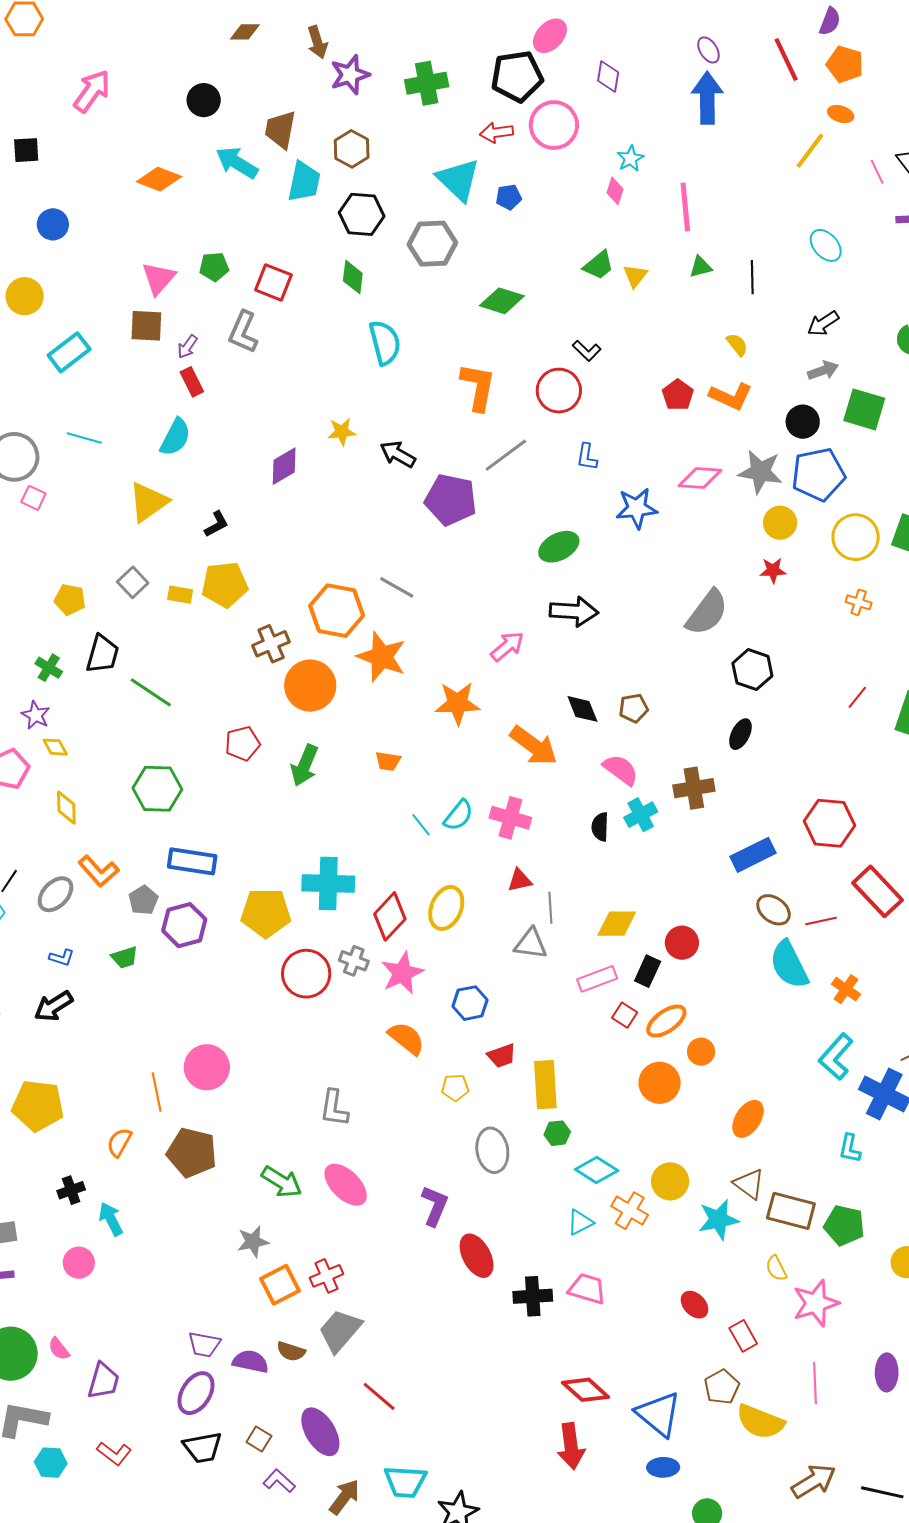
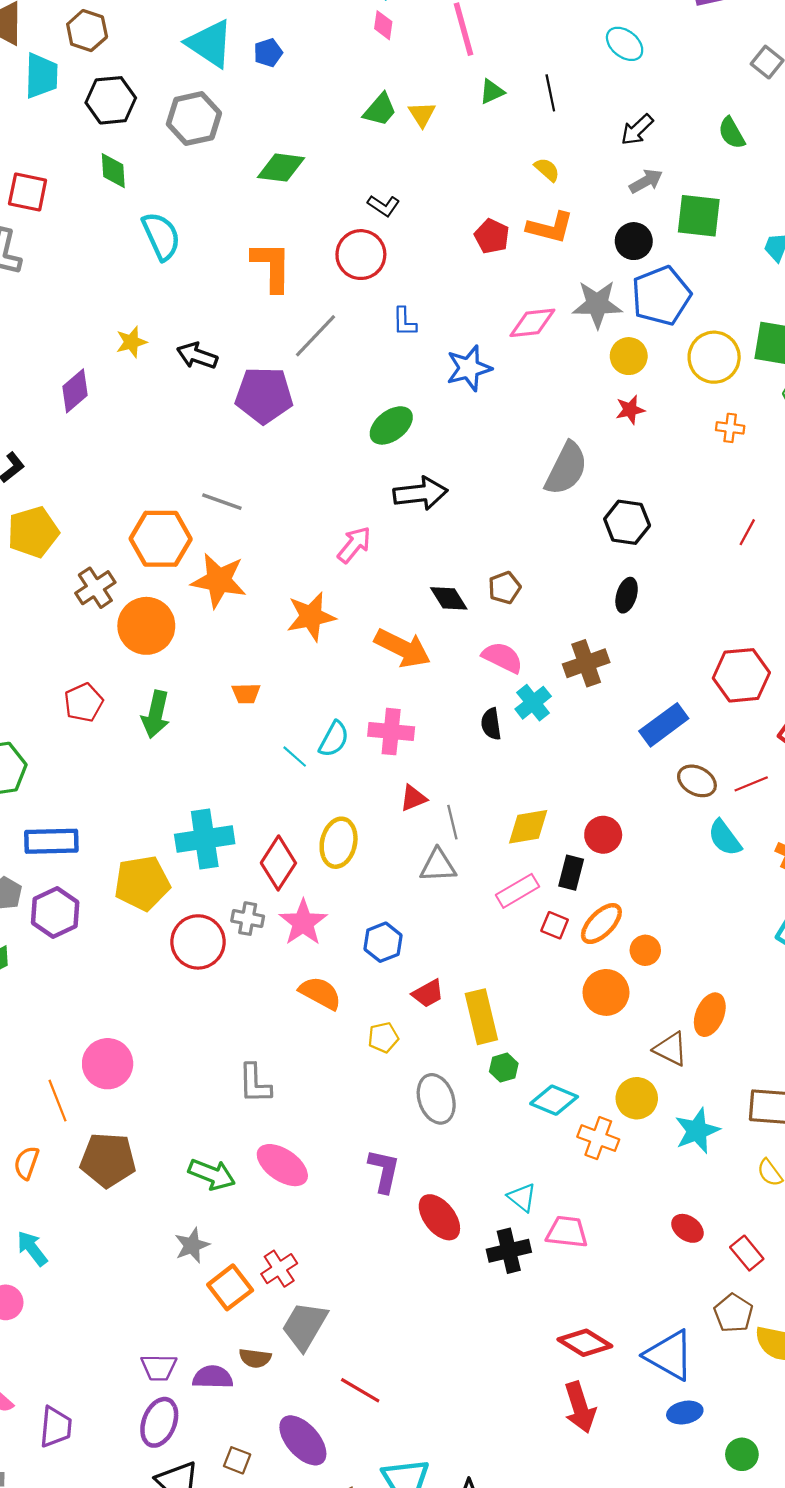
cyan semicircle: (789, 965) -> (725, 838), size x0.7
brown triangle: (749, 1184) -> (671, 1049), moved
cyan triangle: (580, 1222) -> (522, 1197), moved, turned -44

